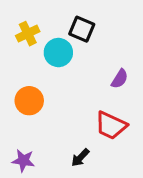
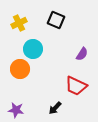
cyan circle: (58, 53) -> (33, 49), moved

